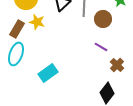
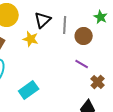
yellow star: (37, 22) -> (31, 39), moved

